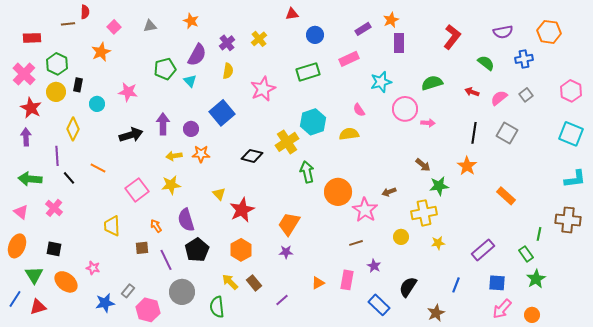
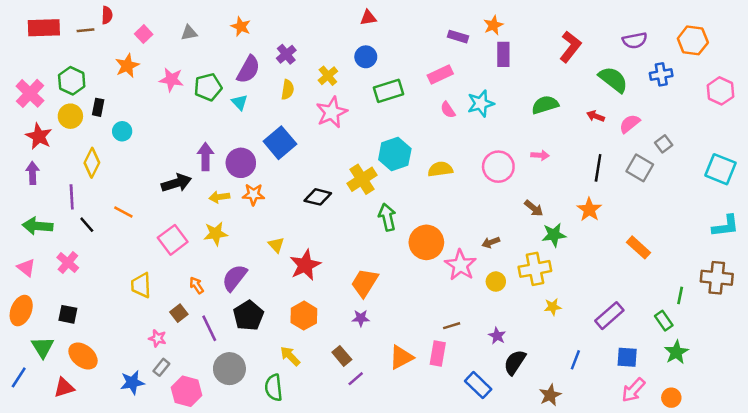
purple rectangle: (363, 29) -> (458, 37), turned 49
blue circle: (315, 35) -> (366, 57), moved
red rectangle: (32, 38) -> (44, 28), moved, size x1.4
yellow cross: (259, 39) -> (328, 76), moved
green semicircle: (486, 63) -> (613, 80), size x1.4
pink hexagon: (571, 91) -> (721, 91), moved
pink star: (128, 92) -> (171, 80), moved
gray square: (526, 95) -> (664, 144), moved
pink circle: (405, 109) -> (498, 167), moved
pink semicircle: (359, 110) -> (448, 110), moved
purple circle: (191, 129) -> (241, 163), size x1.5
black arrow: (131, 135) -> (176, 183), moved
purple semicircle: (186, 220) -> (235, 278), turned 55
yellow circle: (401, 237) -> (496, 282), moved
brown line: (356, 243) -> (452, 326), moved
brown square: (142, 248) -> (179, 313), turned -32
purple star: (374, 266) -> (497, 336), moved
pink star: (93, 268) -> (157, 338), moved
brown rectangle: (254, 283) -> (342, 356), moved
orange triangle: (318, 283) -> (401, 357), size x1.5
red triangle: (38, 307) -> (64, 388), moved

